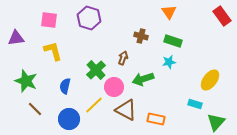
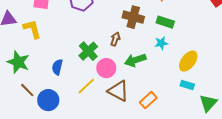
brown cross: (141, 36) -> (133, 17), size x1.5
yellow L-shape: (53, 51) -> (32, 29), moved
yellow ellipse: (210, 80) -> (188, 61), moved
blue circle: (69, 119) -> (48, 100), moved
orange rectangle: (156, 119) -> (148, 100), turned -54

